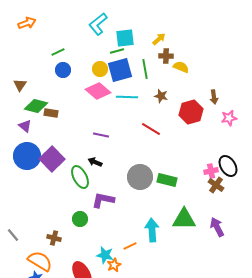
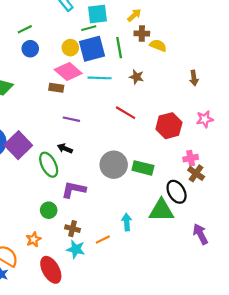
red hexagon: (191, 112) -> (169, 126), moved
brown rectangle: (51, 113) -> (56, 88), moved
pink star: (229, 118) -> (205, 119), moved
black ellipse: (228, 166) -> (177, 192), moved
purple arrow: (217, 227) -> (200, 234), moved
cyan arrow: (152, 230) -> (127, 222), size x0.7
brown cross: (54, 238) -> (72, 229), moved
orange star: (114, 265) -> (33, 239), moved

